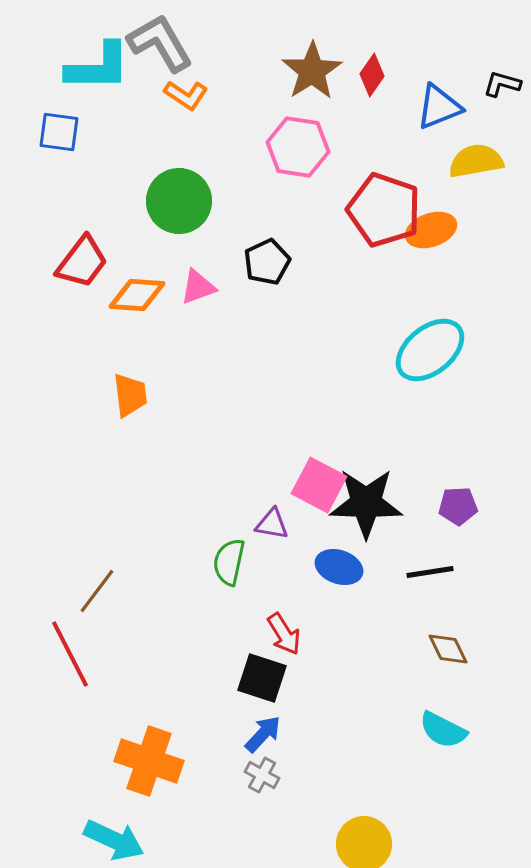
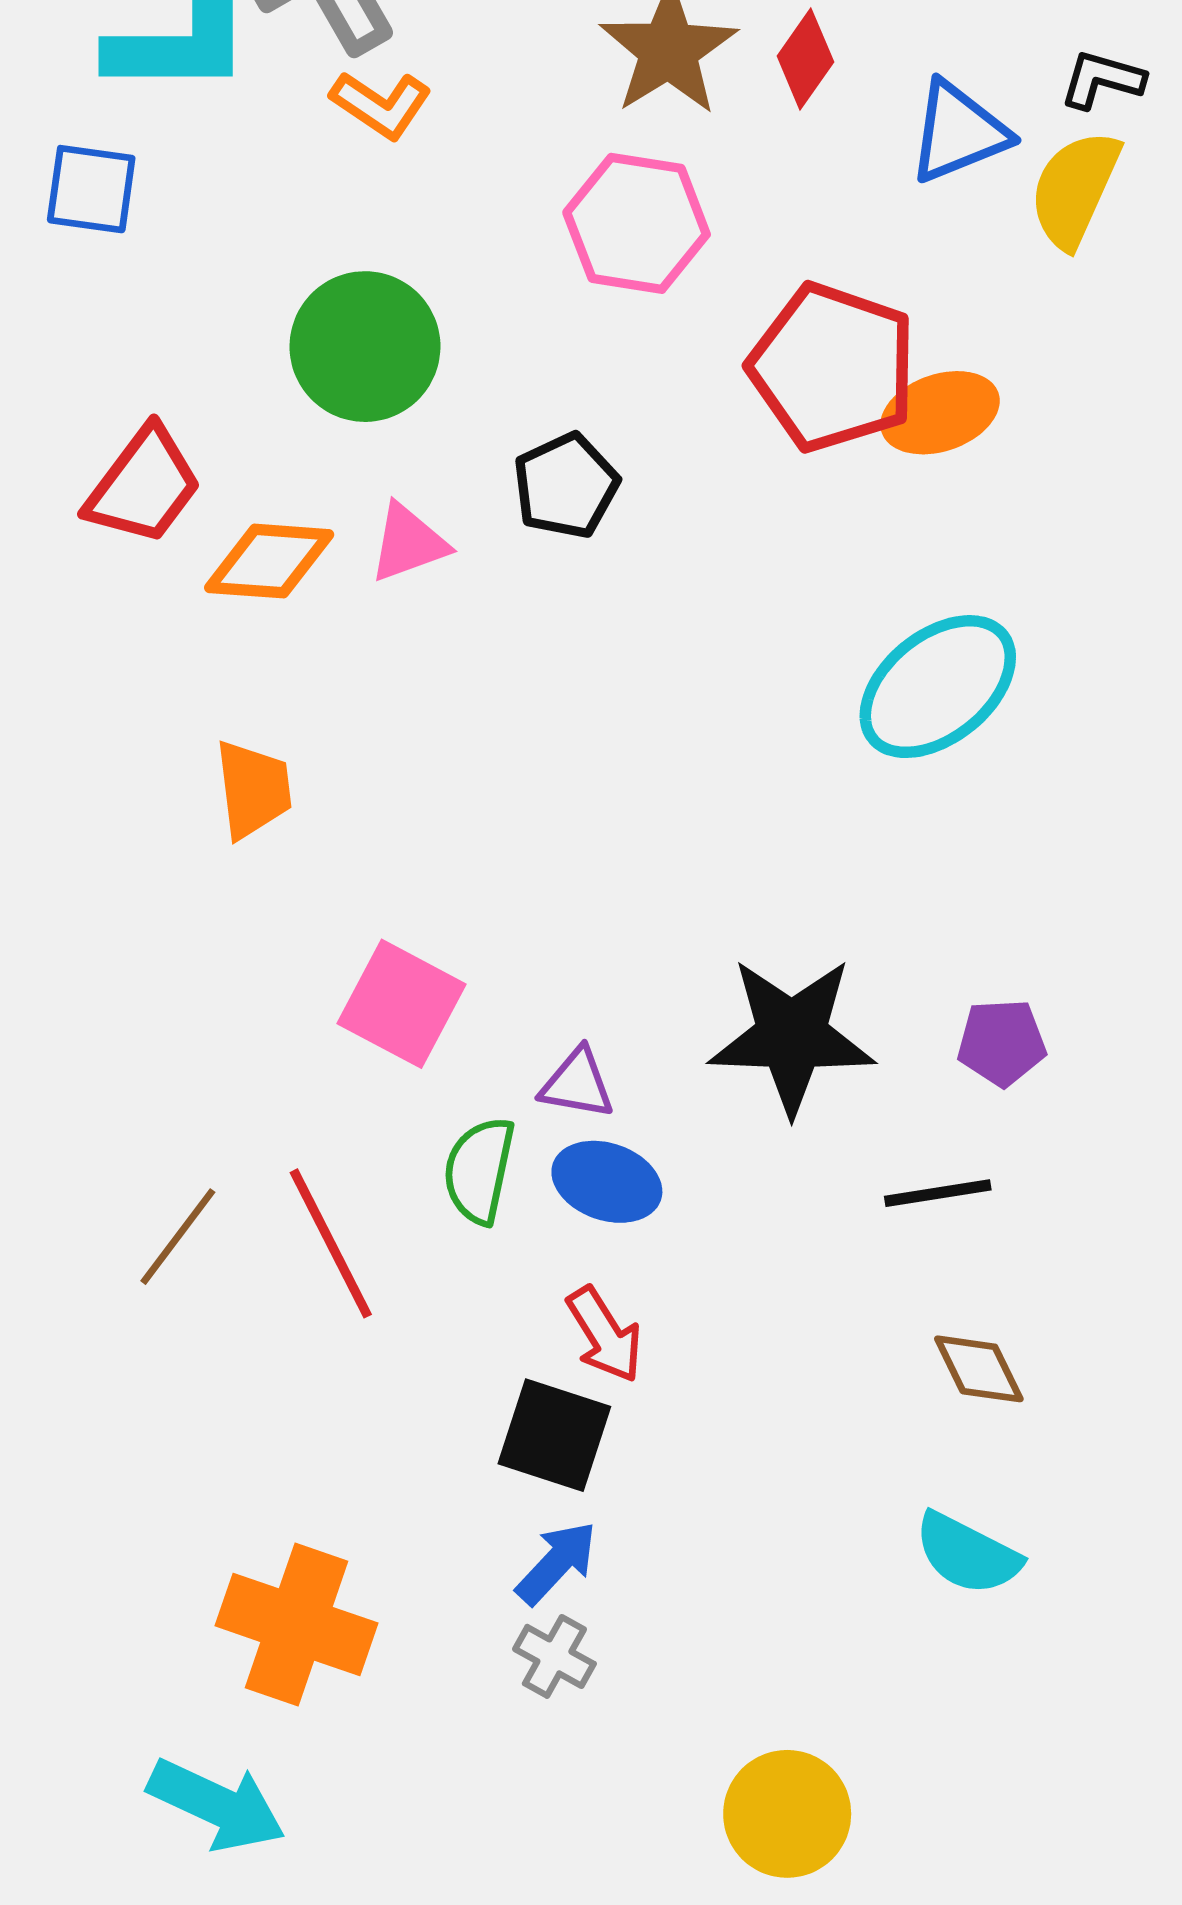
yellow semicircle: (476, 161) -> (1075, 189), moved, turned -56
pink square: (319, 485) -> (402, 1004), moved
blue ellipse: (339, 567) -> (607, 1182), moved
red line: (70, 654) -> (331, 1243), moved

